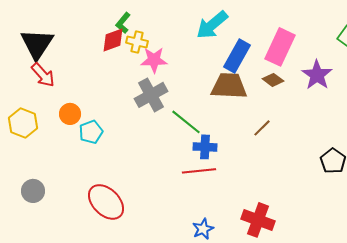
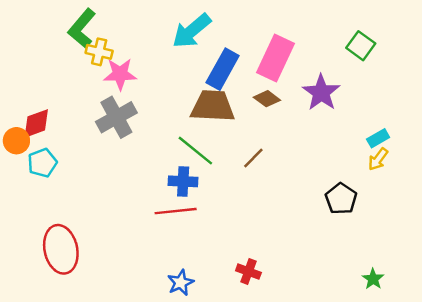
green L-shape: (123, 23) -> (82, 28), size x1.5
red diamond: (113, 40) -> (36, 123), moved
green line: (186, 122) -> (195, 151), moved
red ellipse: (106, 202) -> (61, 249), turned 33
red cross: (258, 220) -> (248, 272), size x0.6

